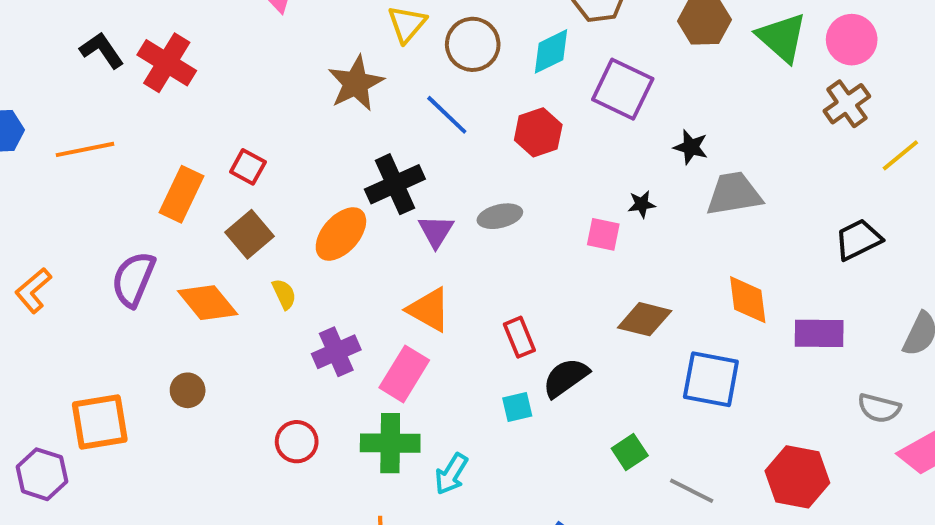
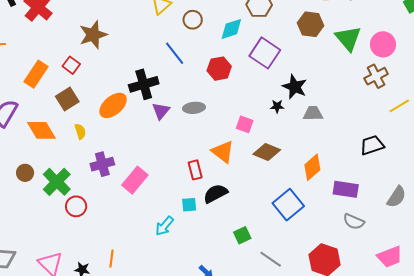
brown circle: (473, 44) -> (193, 20), size x0.7
brown star: (356, 83) -> (93, 35), moved
black star: (691, 147) -> (295, 87), size x1.4
gray trapezoid: (734, 194) -> (313, 113), size x0.7
black star: (642, 204) -> (277, 106), moved
orange diamond: (748, 300) -> (312, 167), turned 48
orange triangle: (429, 310) -> (223, 152), moved
brown diamond: (645, 319) -> (267, 152), moved
blue square: (711, 379) -> (288, 205), turned 32
gray semicircle: (879, 408) -> (354, 222), moved
green cross: (390, 443) -> (57, 182), moved, turned 36
cyan arrow: (451, 474) -> (165, 226), moved

